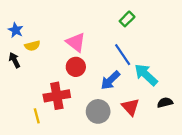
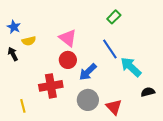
blue arrow: (110, 80) -> (88, 72), moved
red triangle: (130, 107) -> (114, 107), moved
yellow line: (37, 116) -> (23, 106), moved

